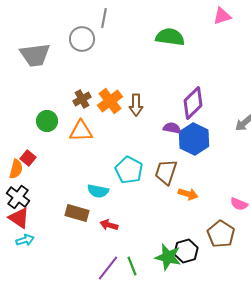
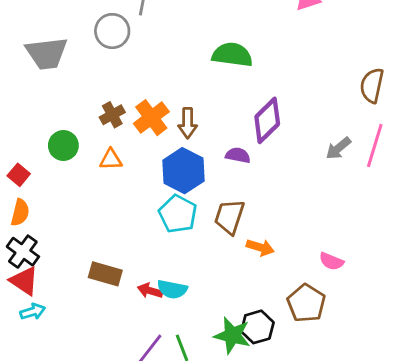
green semicircle: (170, 37) -> (232, 55), moved
orange triangle: (81, 131) -> (111, 159), size x0.7
blue hexagon: (194, 139) -> (183, 171), moved
red square: (28, 158) -> (19, 175), moved
cyan semicircle: (98, 191) -> (172, 289), moved

